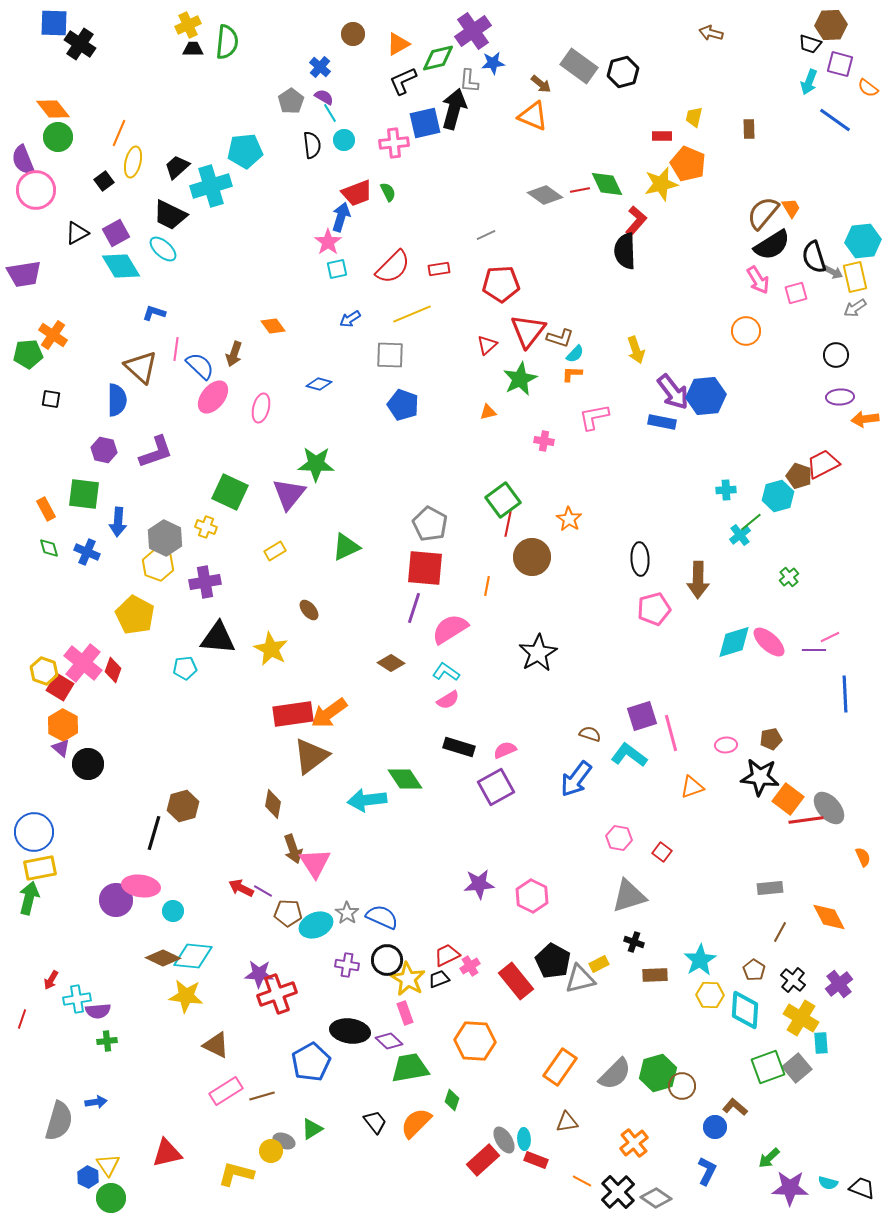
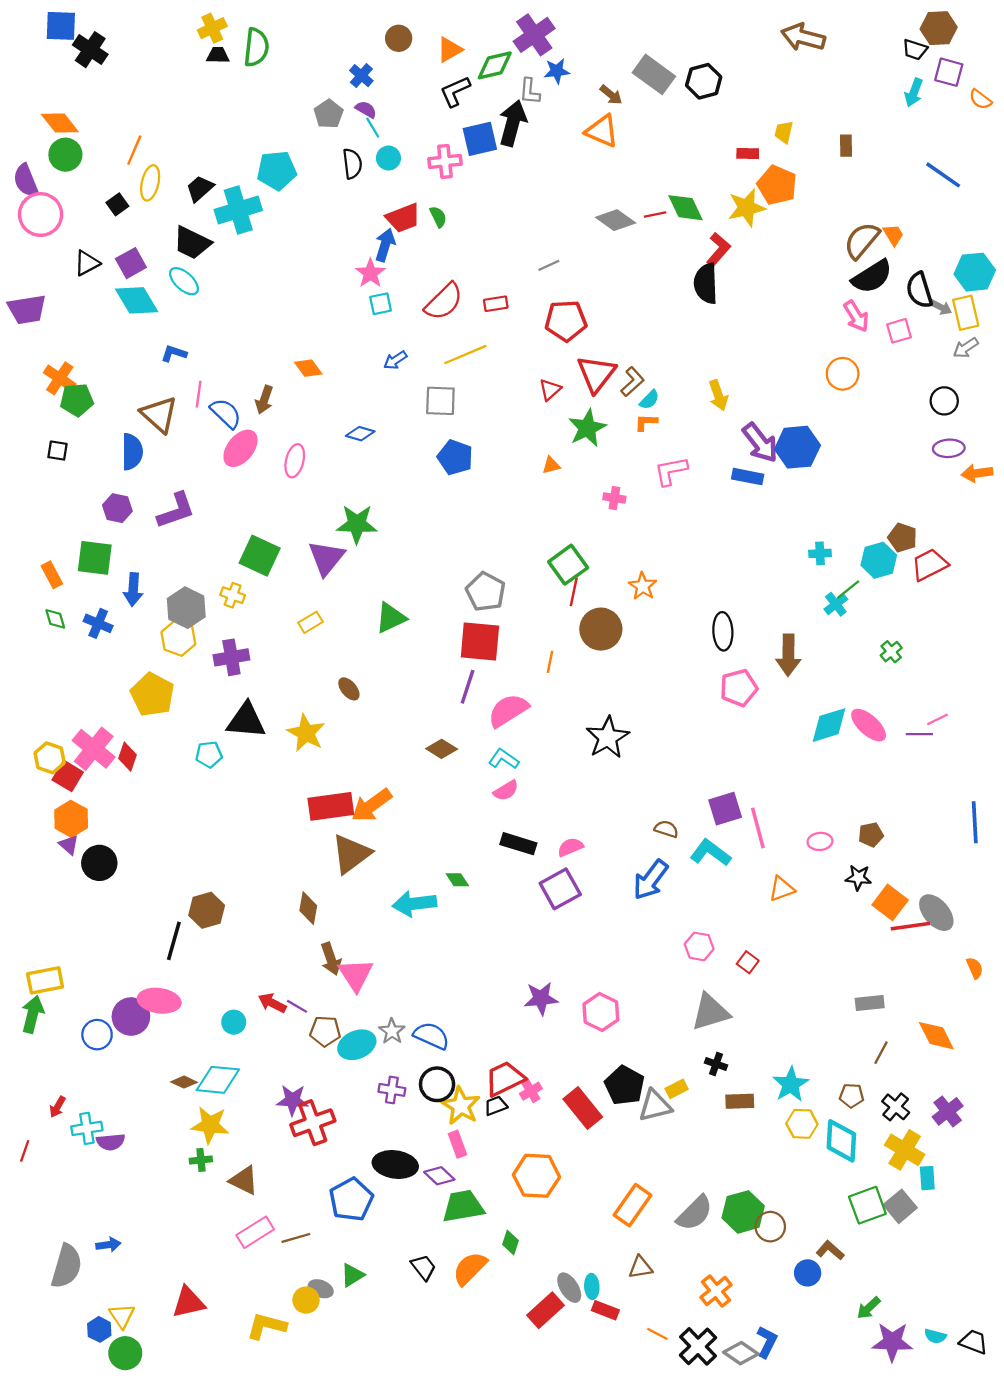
brown arrow: (711, 33) -> (803, 37), size x1.6
blue line: (835, 120) -> (943, 175), moved
brown L-shape: (560, 338) -> (632, 382), turned -60
green pentagon: (28, 354) -> (77, 400), moved
red trapezoid: (823, 464) -> (930, 565), moved
blue line: (845, 694) -> (975, 822), moved
black star: (760, 777) -> (858, 878), size x0.6
green diamond: (405, 779) -> (457, 880), size x0.6
blue circle: (34, 832) -> (97, 1035), moved, size x0.7
cyan circle: (173, 911) -> (234, 1022), moved
red trapezoid: (447, 955) -> (505, 1079), size x1.4
brown diamond: (163, 958) -> (184, 1082), size x0.7
brown pentagon: (754, 970) -> (852, 1096), turned -30
green cross: (107, 1041) -> (201, 1160), moved
blue L-shape: (707, 1171) -> (767, 1342), moved

